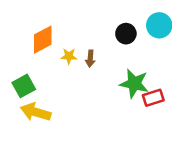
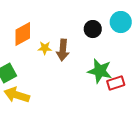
brown arrow: (90, 59) -> (63, 50), size x1.5

